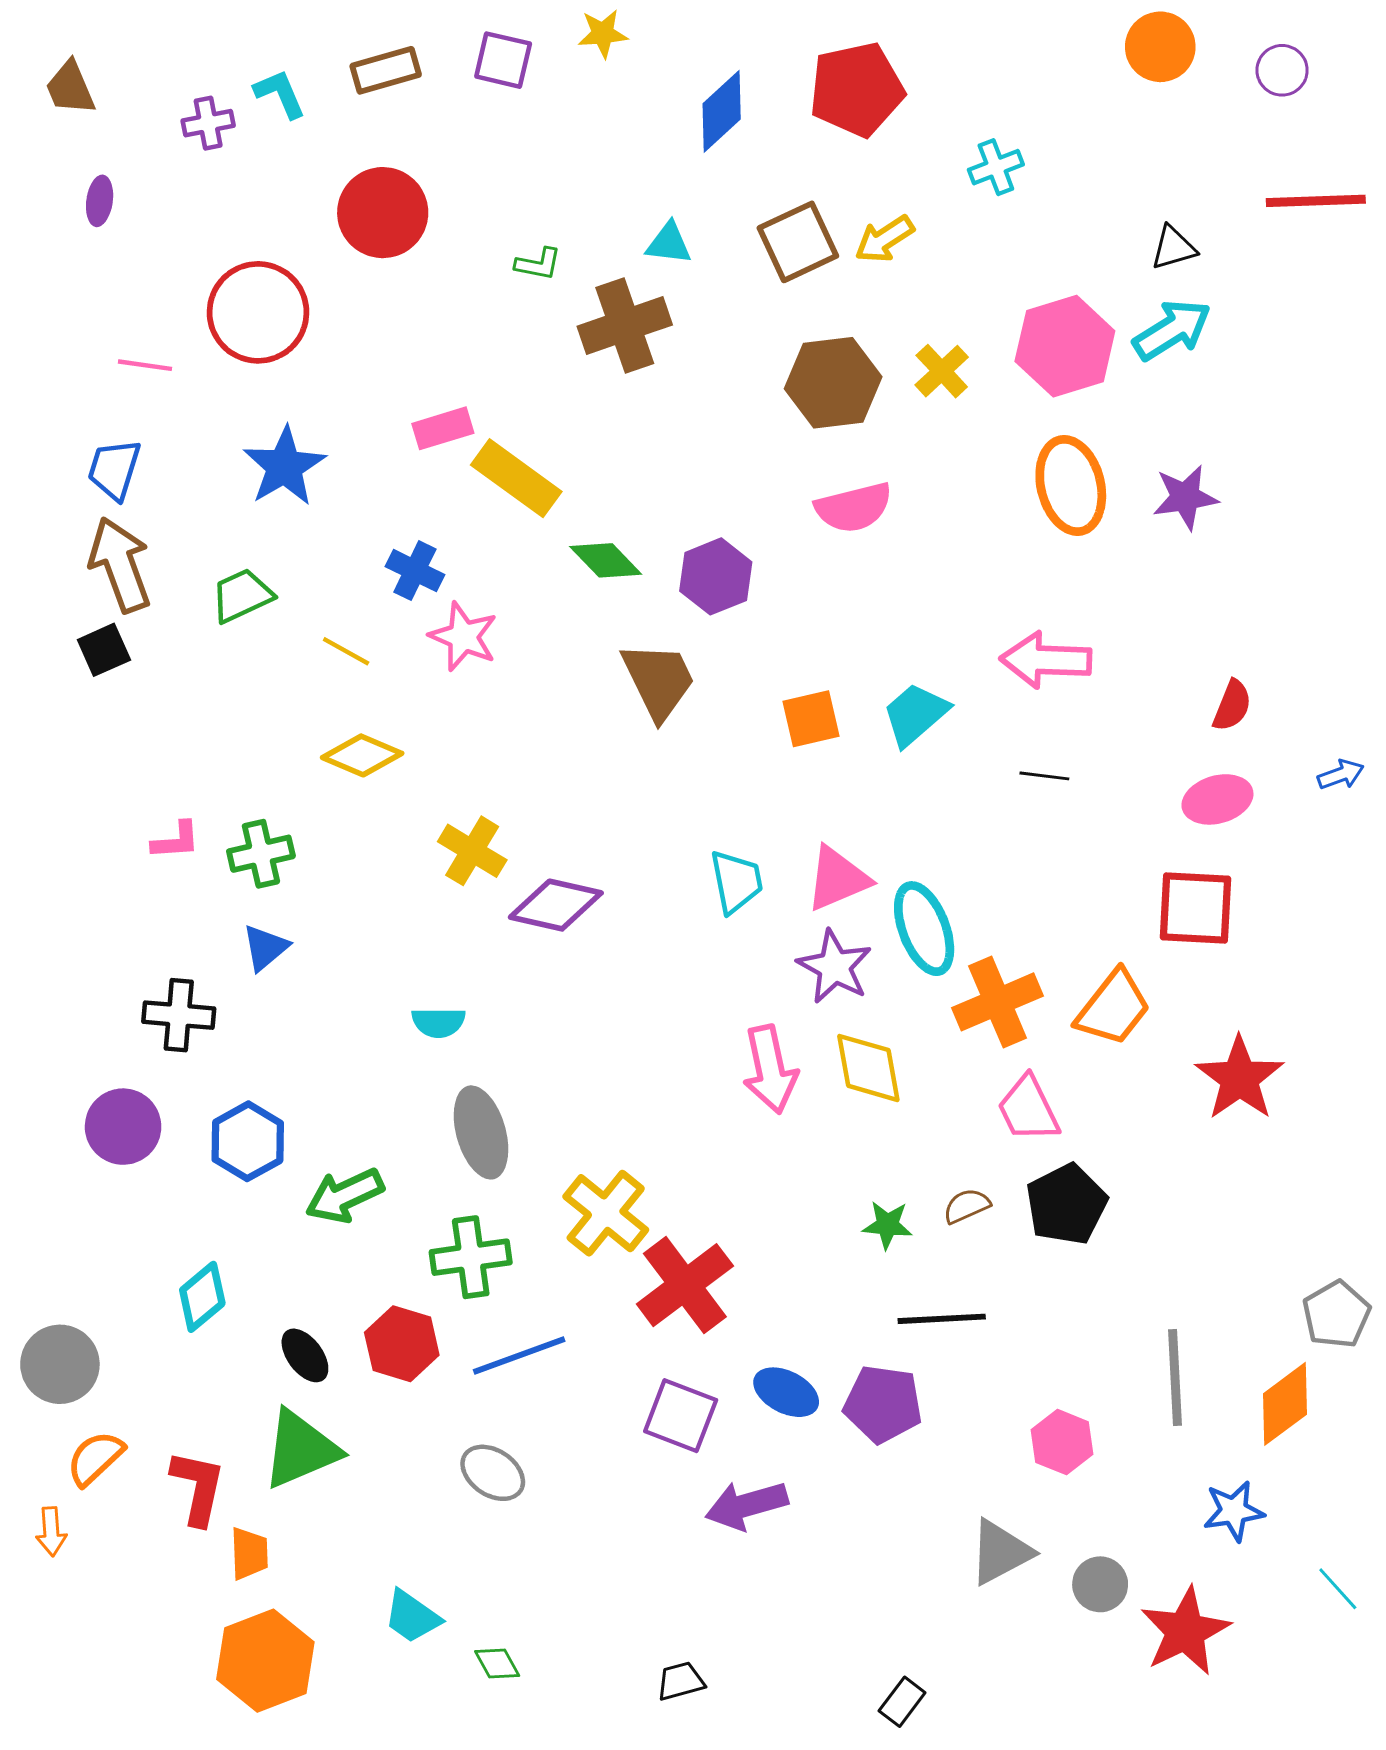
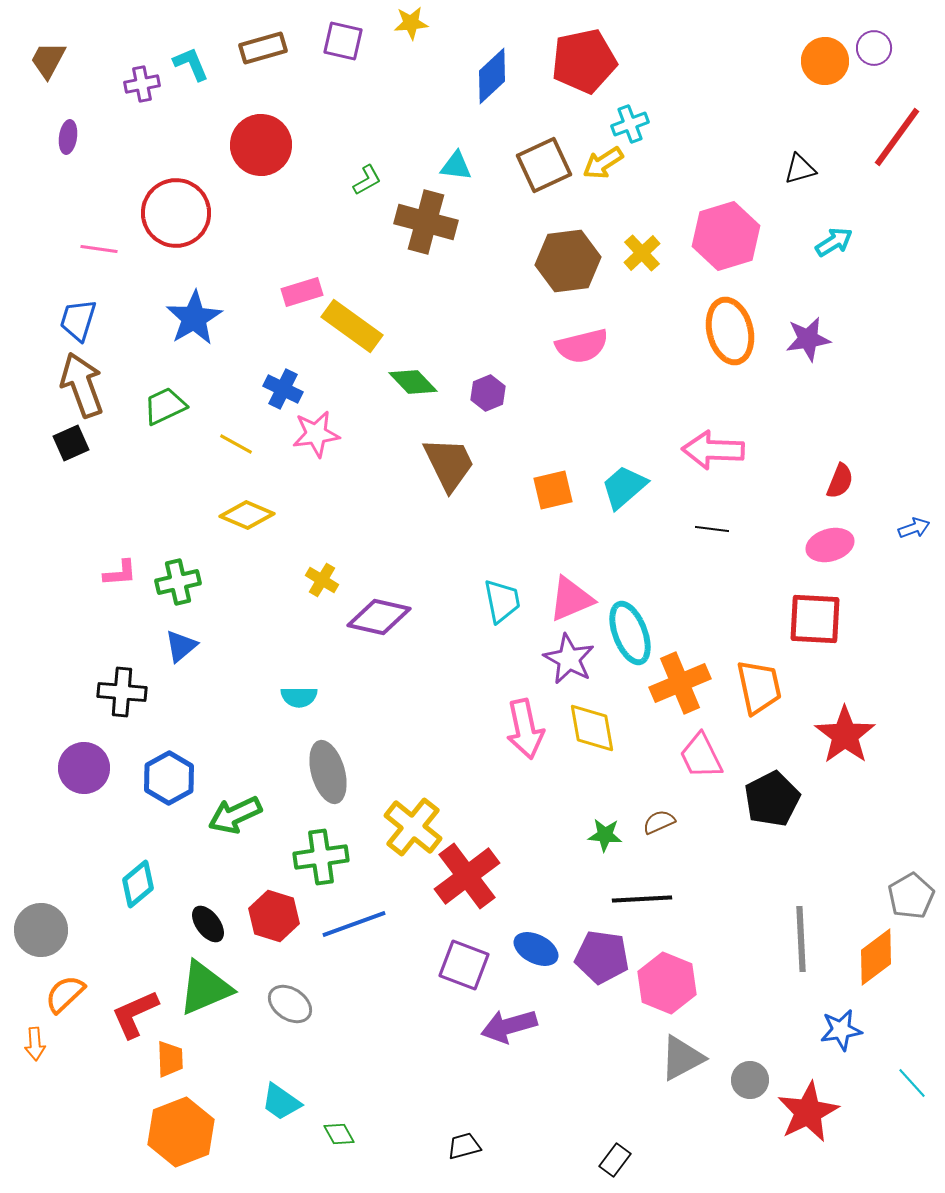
orange circle: (1160, 47) -> (825, 61), moved
brown trapezoid: (70, 88) -> (48, 60), turned 51
cyan cross: (996, 167) -> (630, 124), moved
red line: (1316, 201) -> (897, 137), turned -52
green L-shape: (538, 264) -> (367, 180), turned -40
brown cross: (625, 326) -> (426, 222), turned 34
cyan arrow: (1172, 330) -> (834, 242), moved, size x0.7
purple hexagon: (716, 576) -> (488, 393), size x0.7
pink star: (463, 637) -> (316, 434), turned -30
yellow cross: (472, 851) -> (322, 580), size x0.7
orange trapezoid: (1113, 1008) -> (759, 687), turned -50
black pentagon: (1066, 1204) -> (772, 799), moved
pink hexagon: (1062, 1442) -> (667, 983), moved, size x1.4
gray ellipse: (493, 1473) -> (290, 1004), moved
red L-shape: (198, 1488) -> (135, 1014), turned -126

